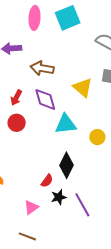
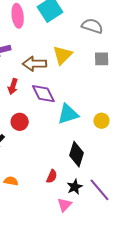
yellow triangle: (83, 87) -> (62, 55), moved, turned 45
red arrow: (16, 98) -> (13, 86), moved
red semicircle: (47, 181) -> (52, 176), moved
pink triangle: (31, 207) -> (64, 205), moved

